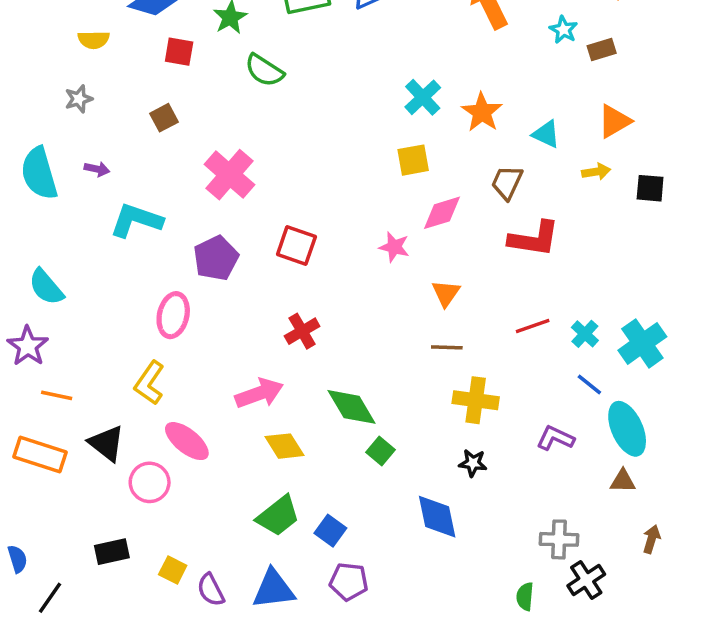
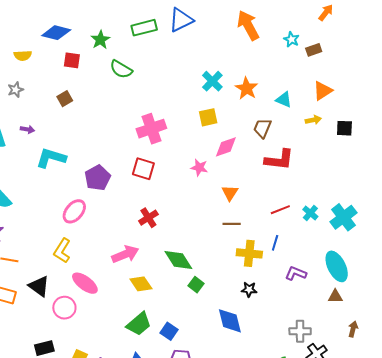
pink cross: (229, 175) -> (151, 129), moved, turned 32
pink ellipse: (173, 315) -> (74, 211), turned 30
blue line: (589, 385) -> (275, 243), moved, turned 70

